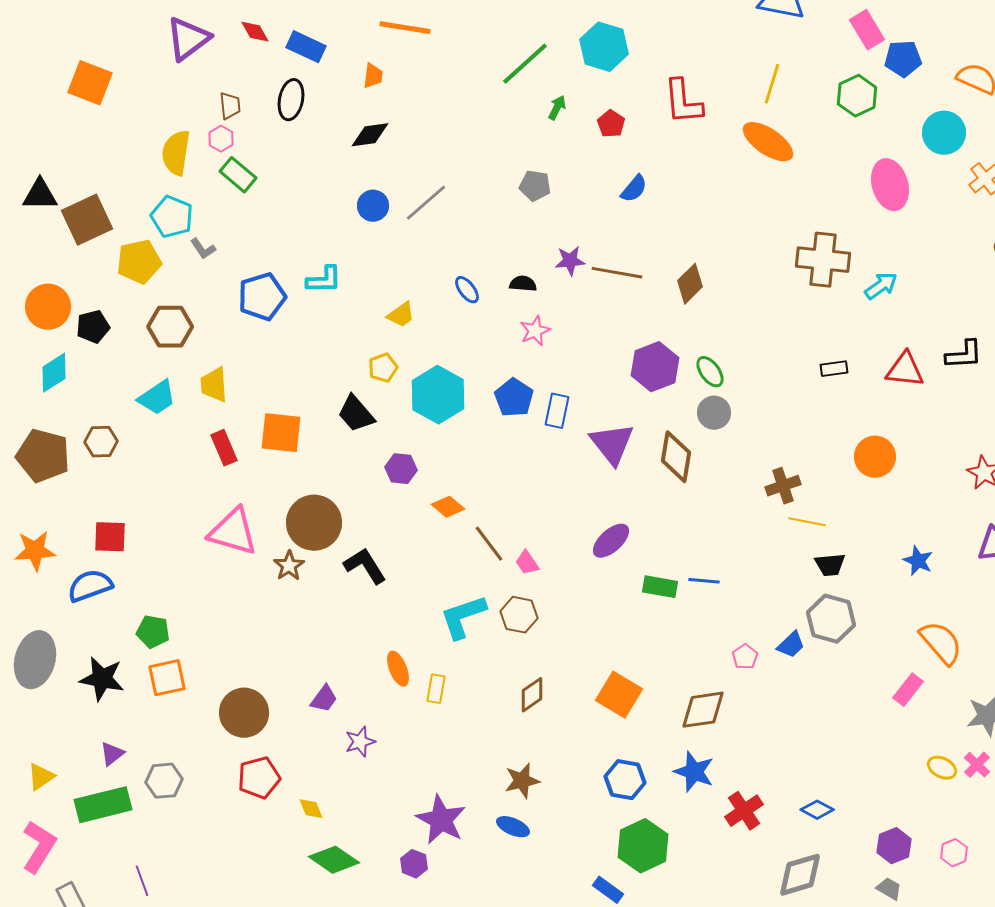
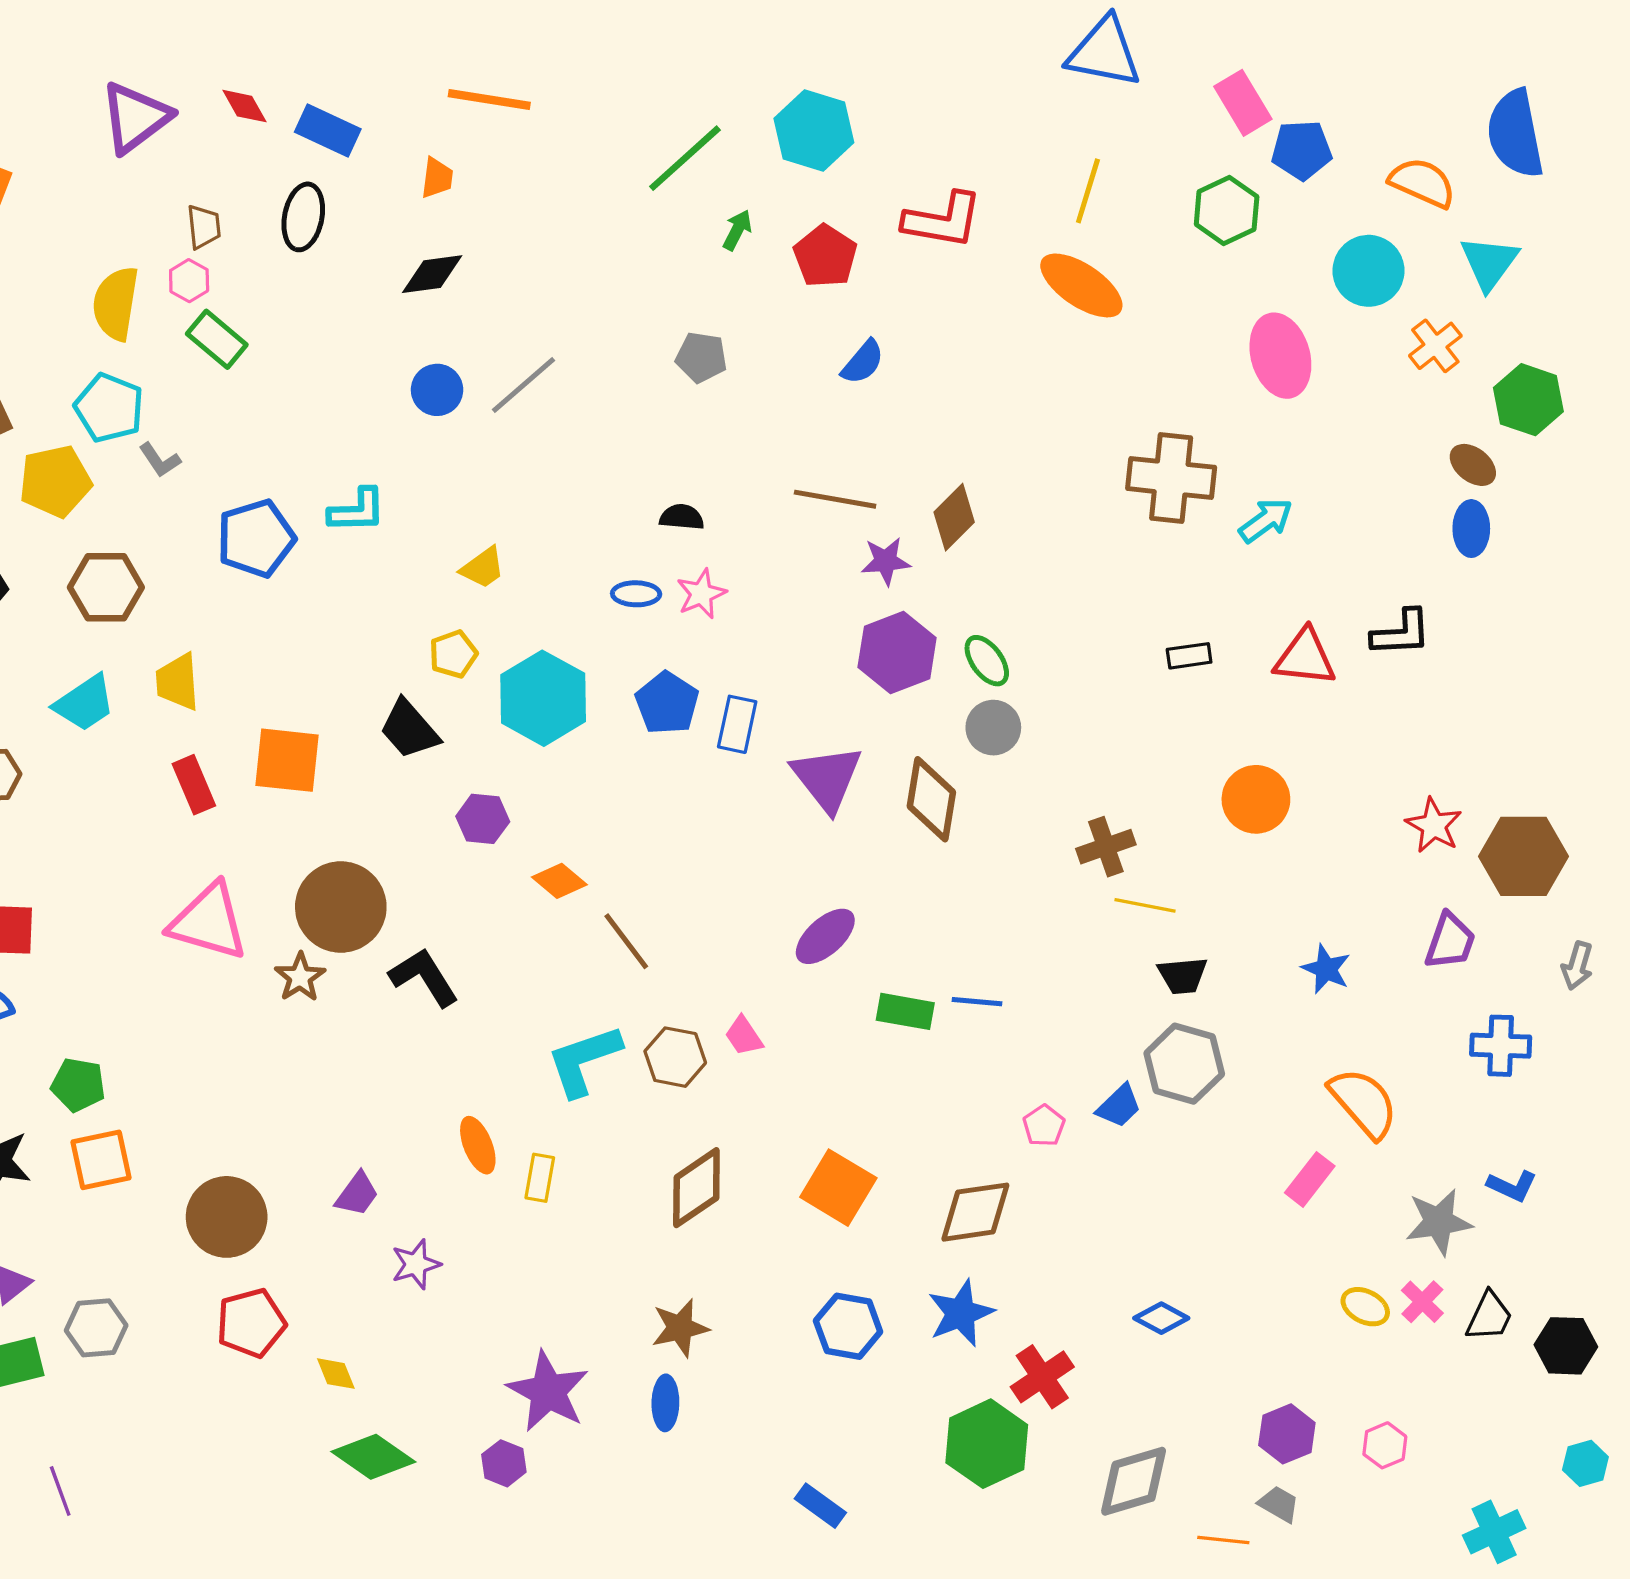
red L-shape: (683, 102) -> (943, 220), turned -75
red pentagon: (611, 124) -> (825, 256), size x1.4
purple star: (570, 261) -> (886, 561), moved
blue ellipse: (467, 290) -> (636, 594), moved, turned -52
pink trapezoid: (527, 563) -> (744, 1036), moved
brown diamond: (532, 695) -> (696, 1188), size x1.4
blue star: (694, 772) -> (961, 1313), turned 30
blue diamond: (817, 810) -> (1161, 1318), moved
blue ellipse: (513, 827) -> (665, 1403), turned 68
green hexagon: (643, 846) -> (987, 1444), moved

